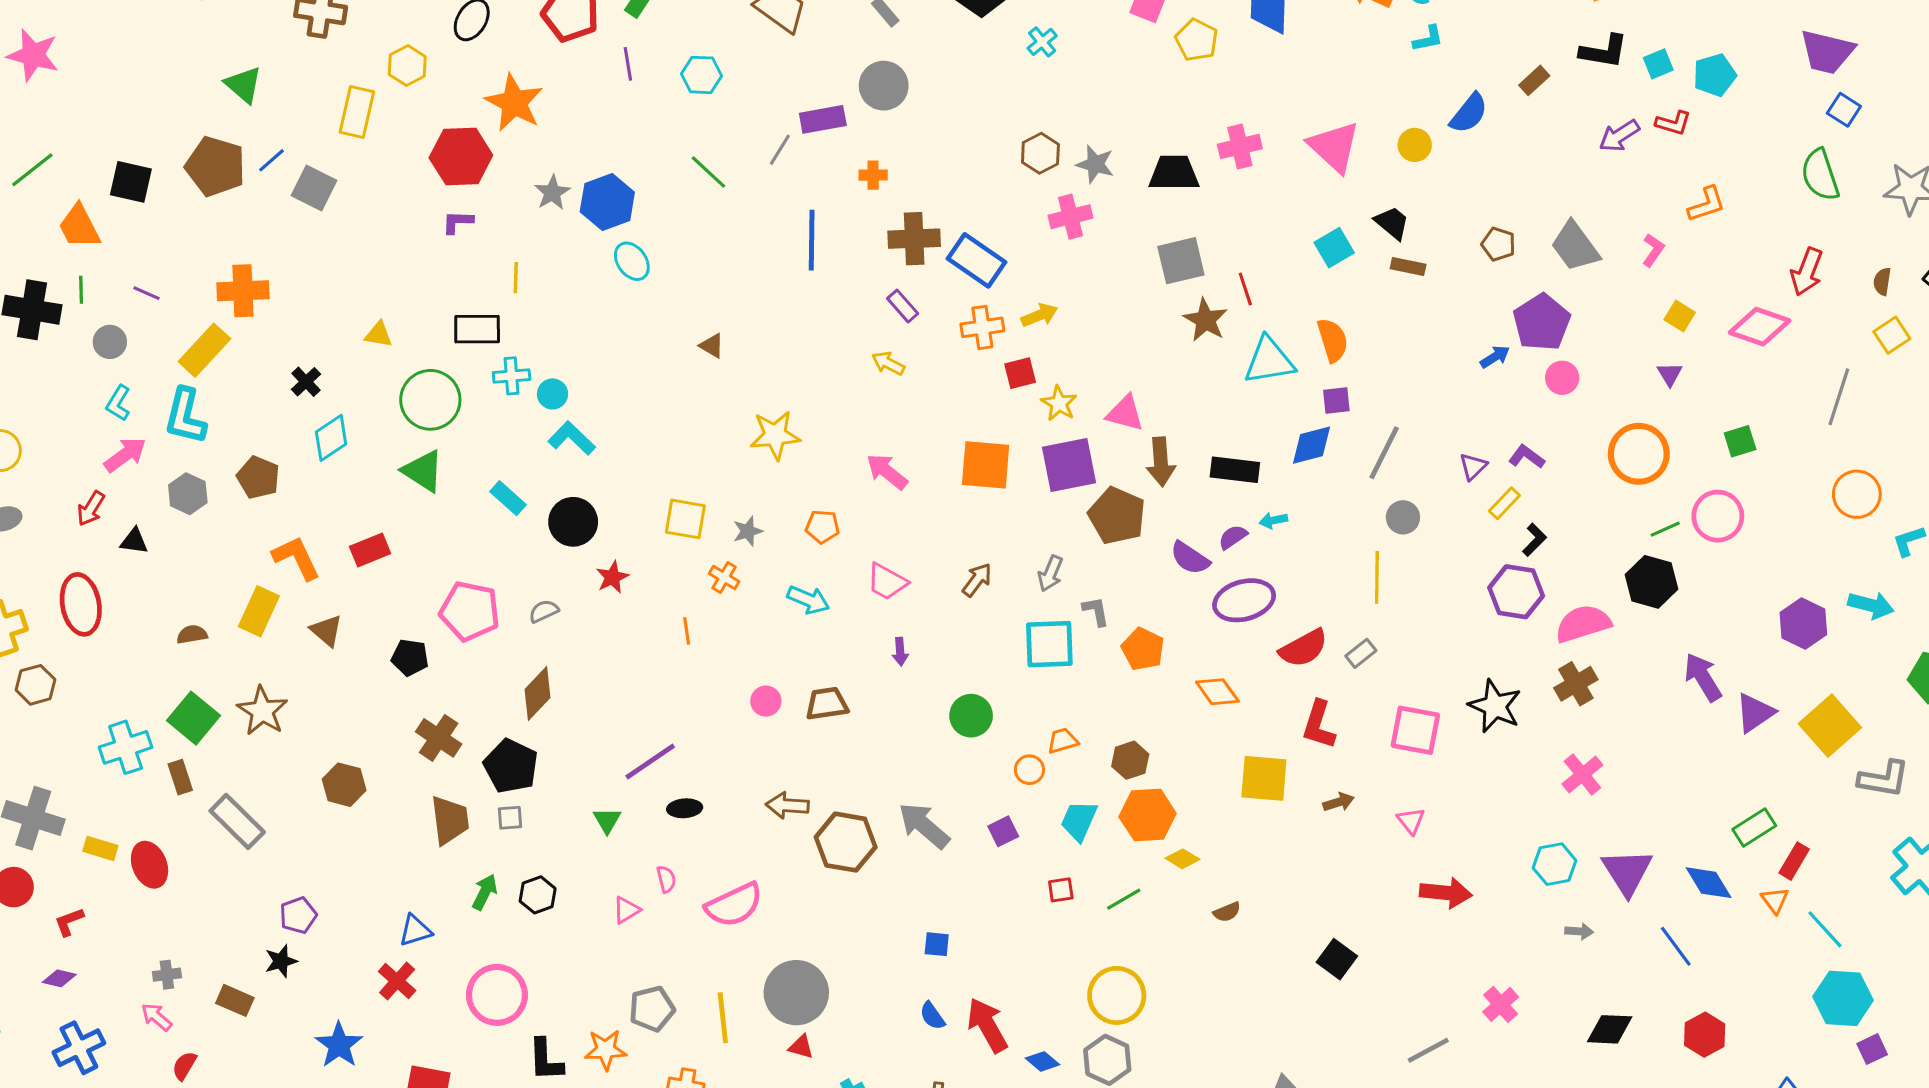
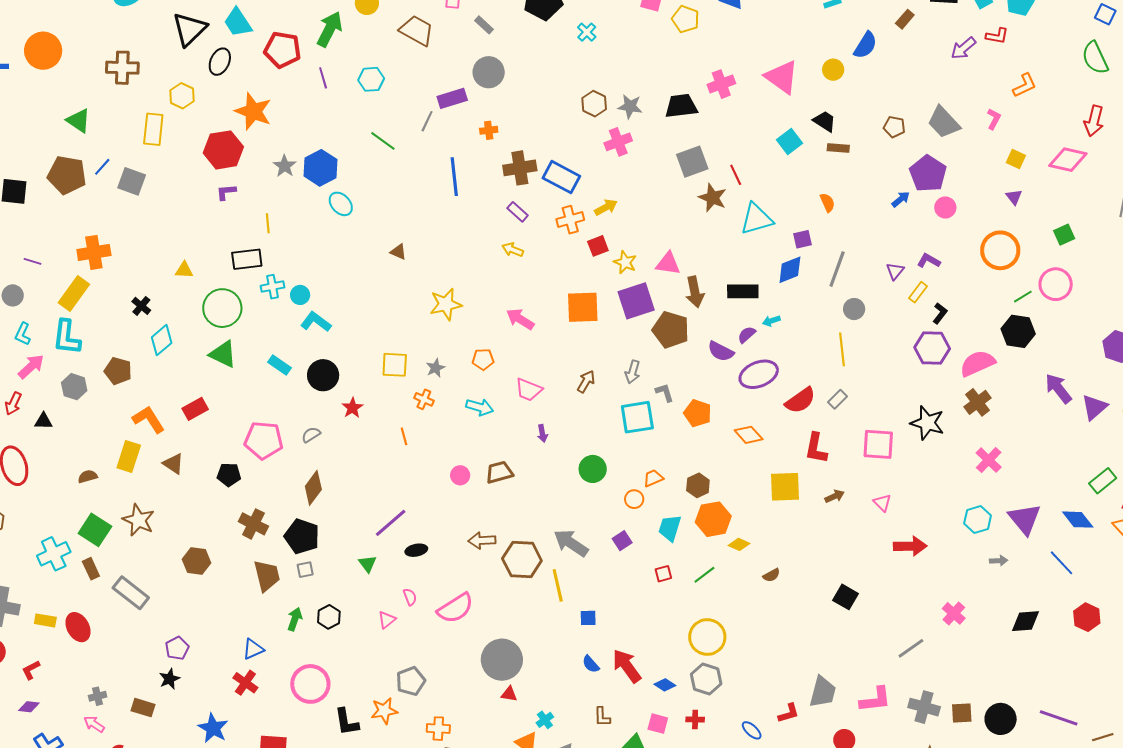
orange semicircle: (1333, 340) -> (827, 203), moved, size x0.7
yellow line: (723, 1018) -> (558, 585), moved

